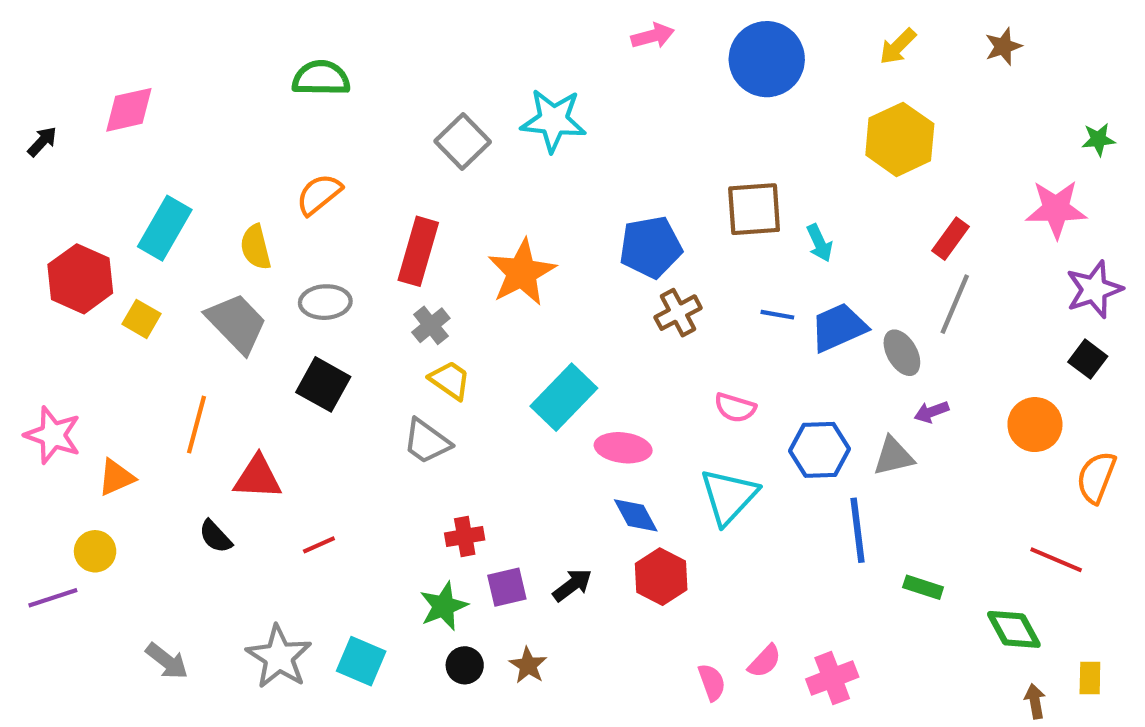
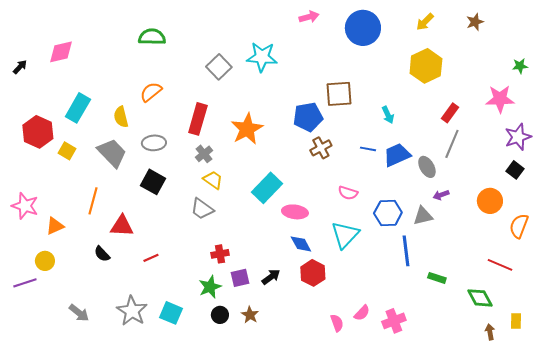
brown square: (754, 209) -> (339, 94), moved

